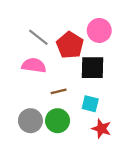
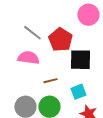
pink circle: (99, 30) -> (88, 15), moved
cyan square: (90, 104) -> (78, 92), turned -35

